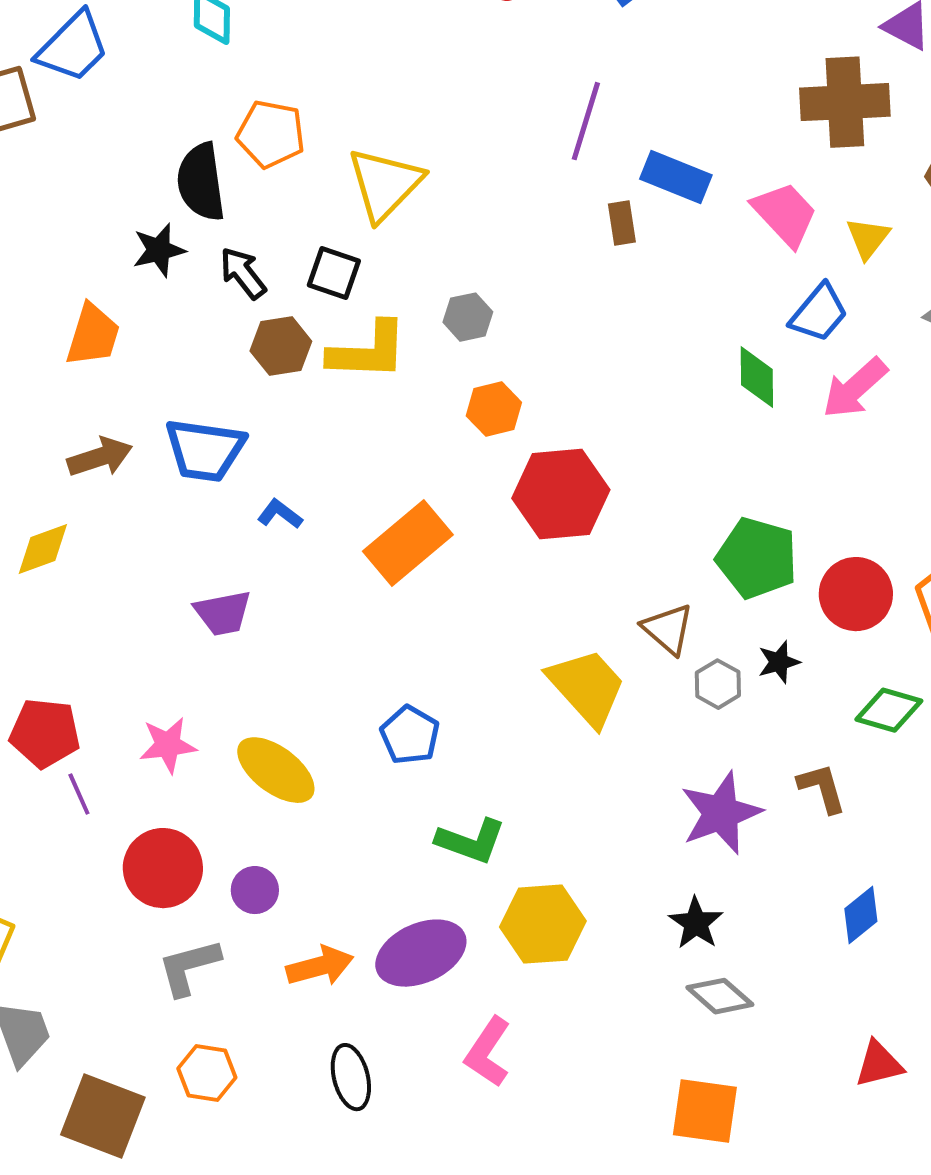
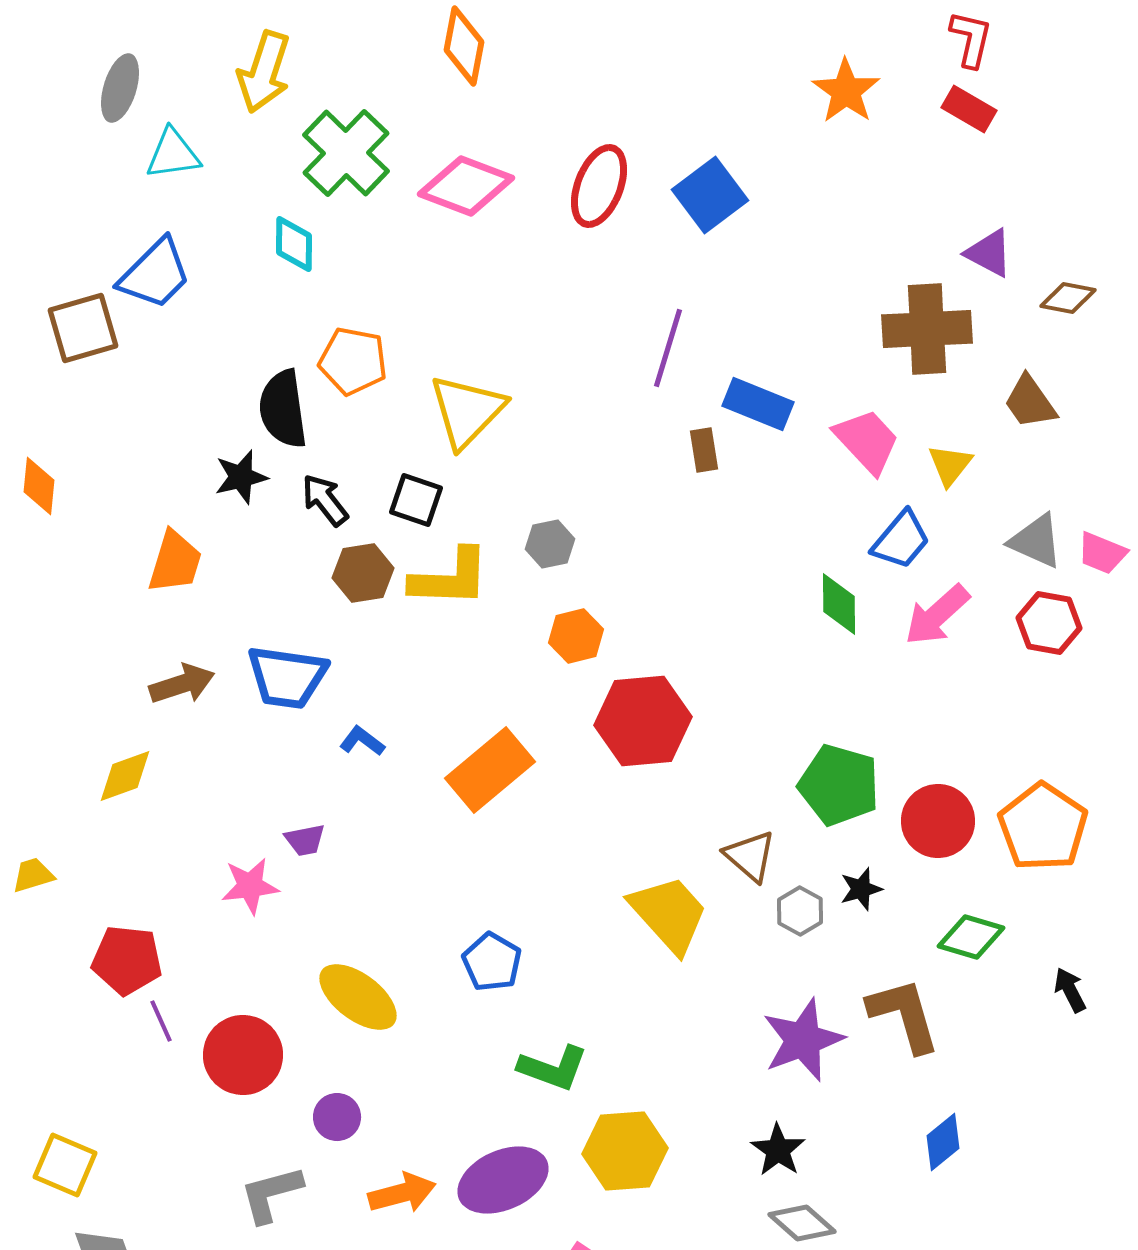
purple trapezoid: (223, 613) -> (305, 840), size x0.7
pink star: (168, 745) -> (250, 886), moved
brown L-shape: (822, 788) -> (904, 1015), size x1.5
red circle: (163, 868) -> (243, 1055), moved

